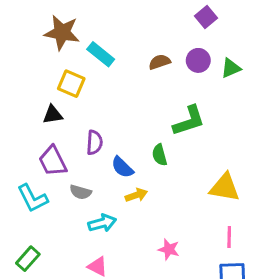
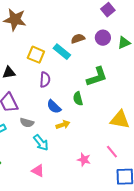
cyan rectangle: (101, 54) -> (62, 52), moved
yellow square: (71, 84) -> (36, 55), moved
purple semicircle: (94, 142) -> (45, 80), moved
cyan arrow: (102, 223) -> (41, 143), turned 66
pink line: (229, 237) -> (112, 152), moved, turned -40

